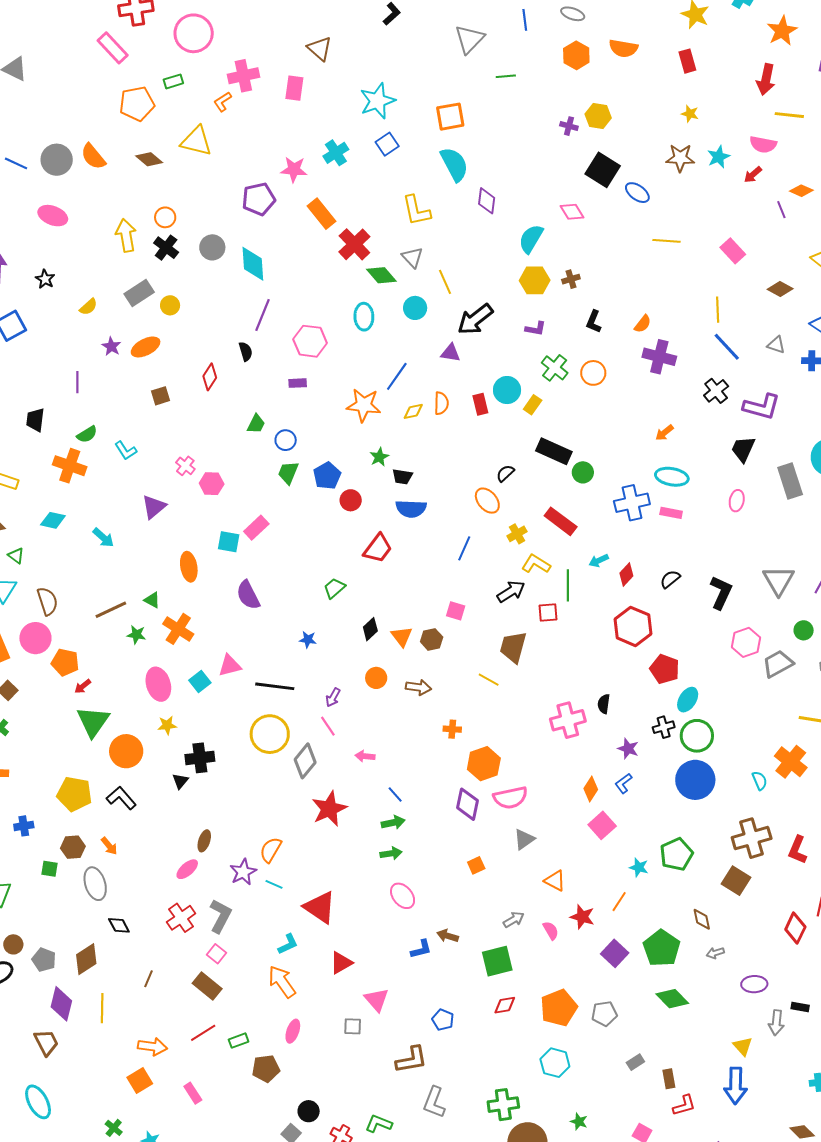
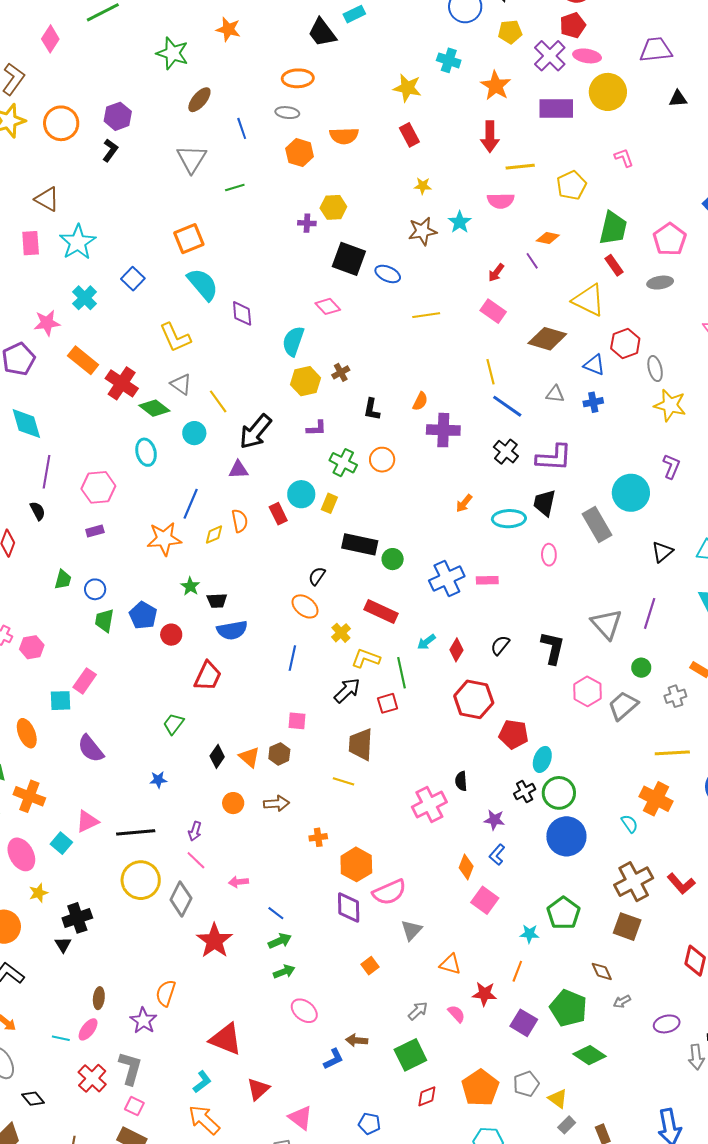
cyan star: (378, 101) -> (78, 242), moved
red arrow: (753, 175) -> (496, 273), moved
brown diamond: (780, 289) -> (547, 339), size x1.5
cyan ellipse: (672, 477) -> (509, 519), moved
red L-shape: (798, 850) -> (681, 884), turned -52
cyan line: (274, 884) -> (61, 1038), moved
yellow triangle: (743, 1046) -> (558, 1099), moved

